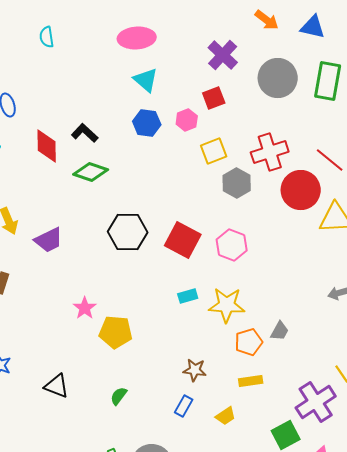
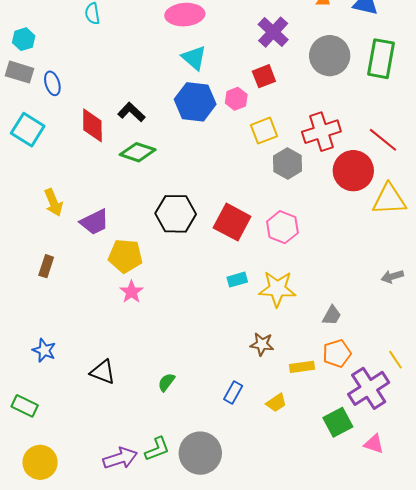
blue hexagon: (147, 123) -> (195, 102), size x1.4
yellow pentagon: (116, 332) -> (125, 256), moved
orange pentagon: (249, 342) -> (337, 353), moved
brown star: (195, 370) -> (262, 344), moved

